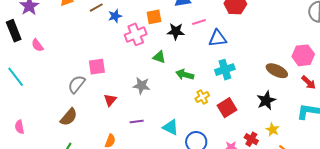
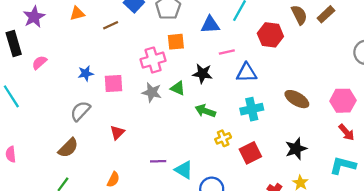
blue star: (115, 16) -> (86, 73), moved
black star: (176, 31) -> (202, 74), moved
pink semicircle: (37, 45) -> (39, 63), turned 80
pink square: (97, 67) -> (113, 83), moved
brown ellipse: (277, 71) -> (297, 99), moved
gray star: (141, 86) -> (152, 92), moved
purple line: (137, 122) -> (158, 161), moved

